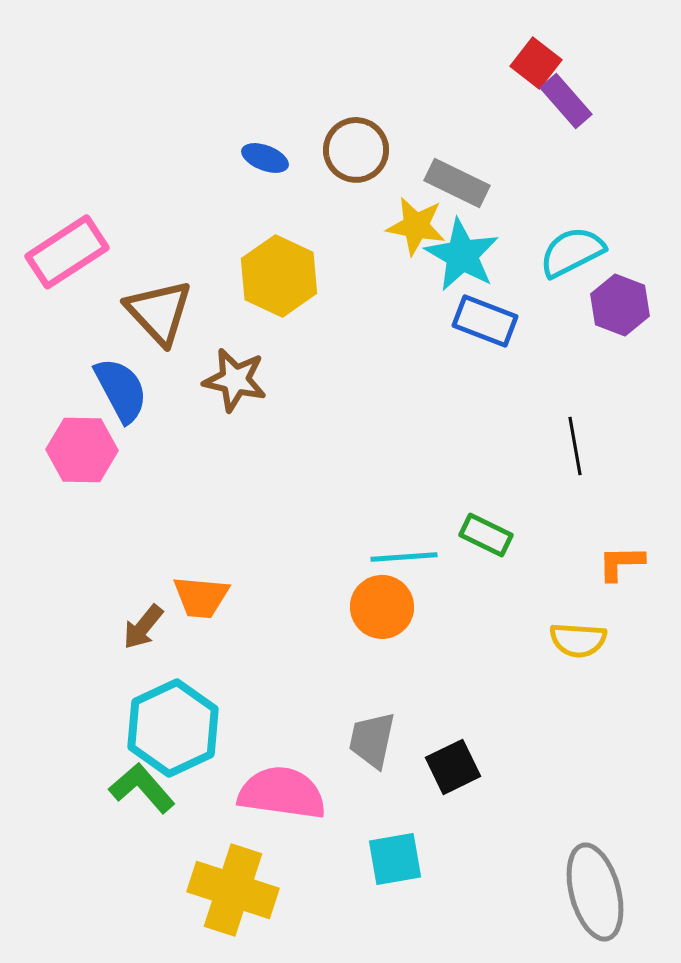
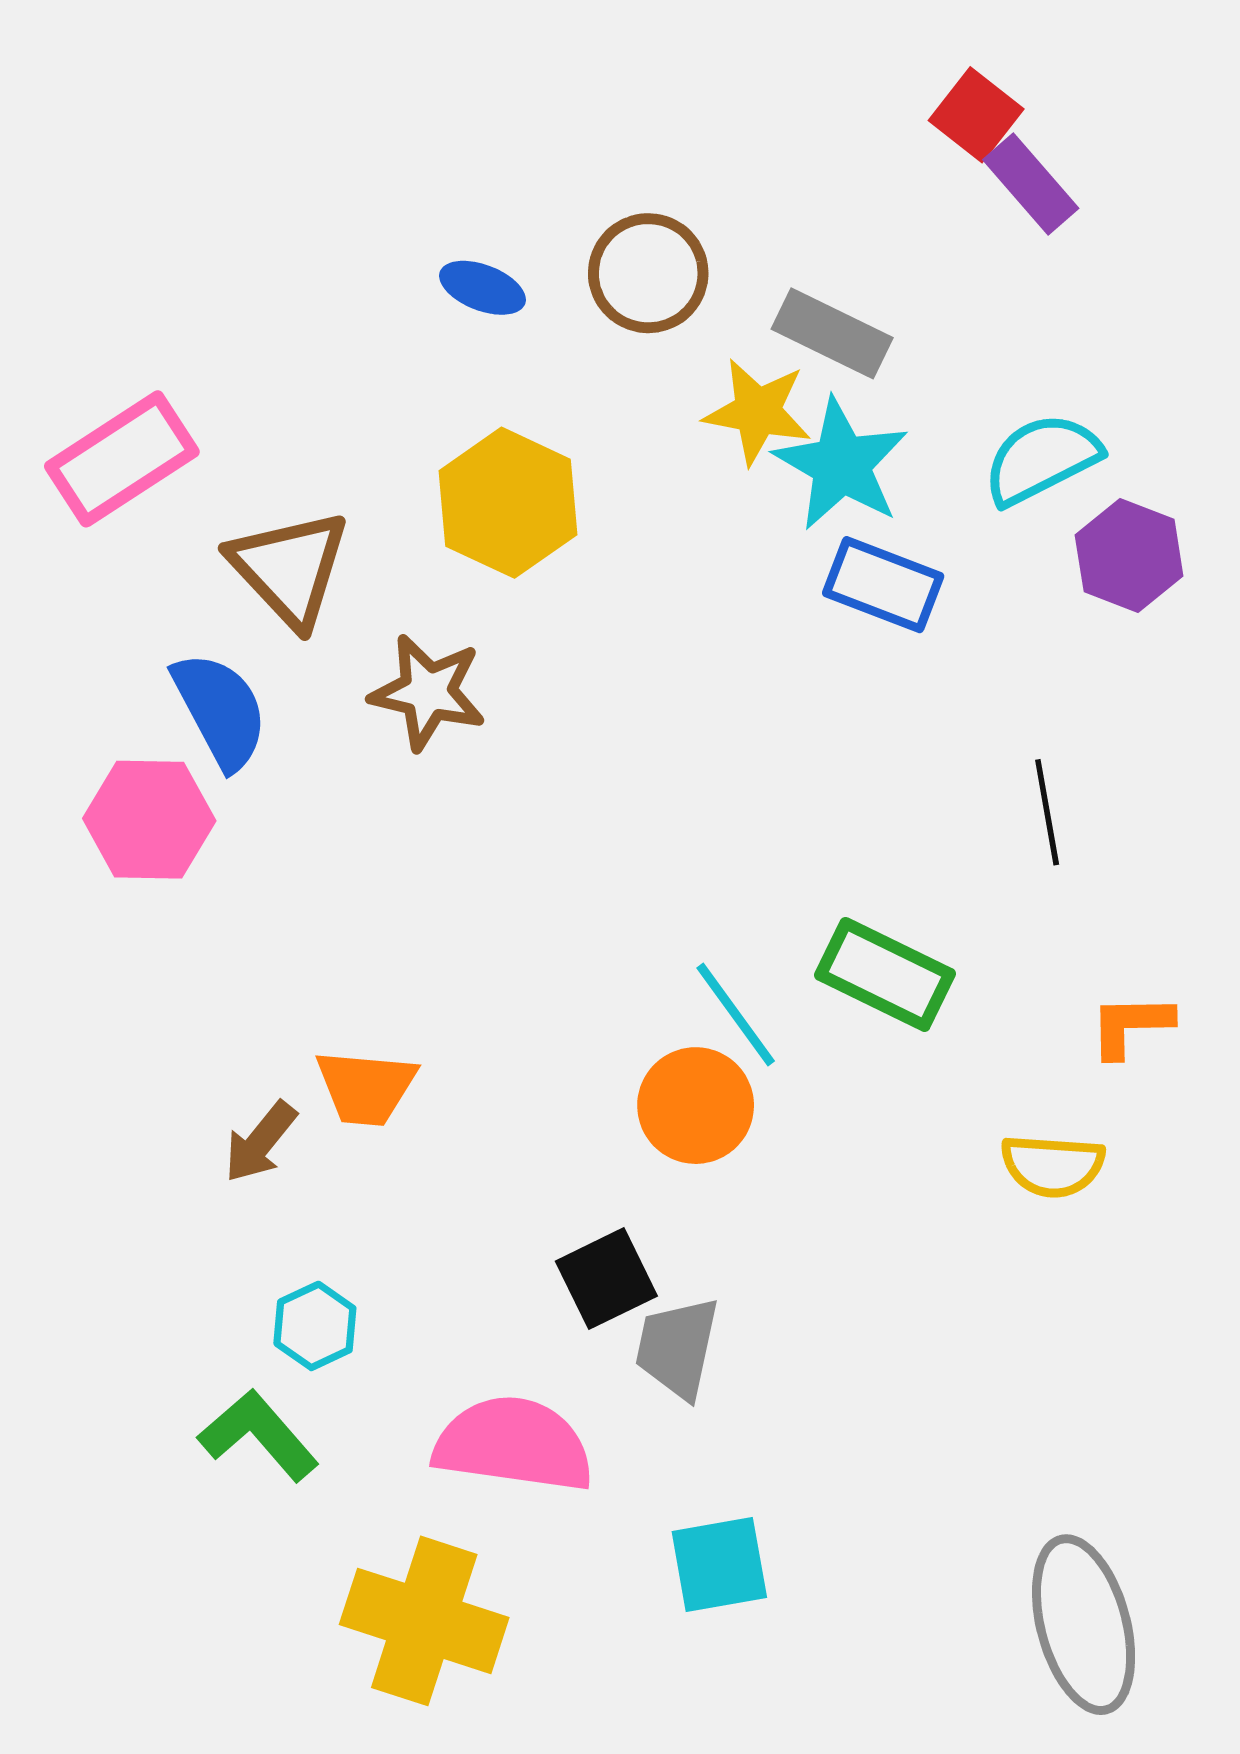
green rectangle: (486, 535) -> (885, 974), size x1.4
cyan line: (404, 557) -> (736, 1014), turned 58
cyan hexagon: (173, 728) -> (315, 1326), size x0.5
black square: (453, 767) -> (606, 1279), moved

